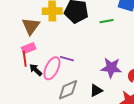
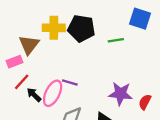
pink rectangle: (29, 48) -> (15, 62), moved
red line: (25, 59) -> (22, 82), turned 49

